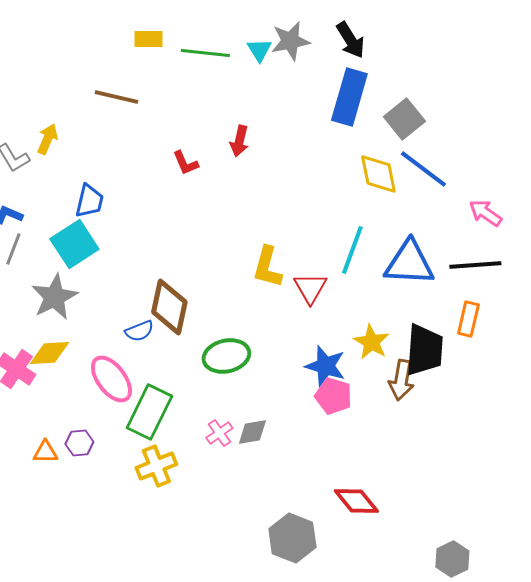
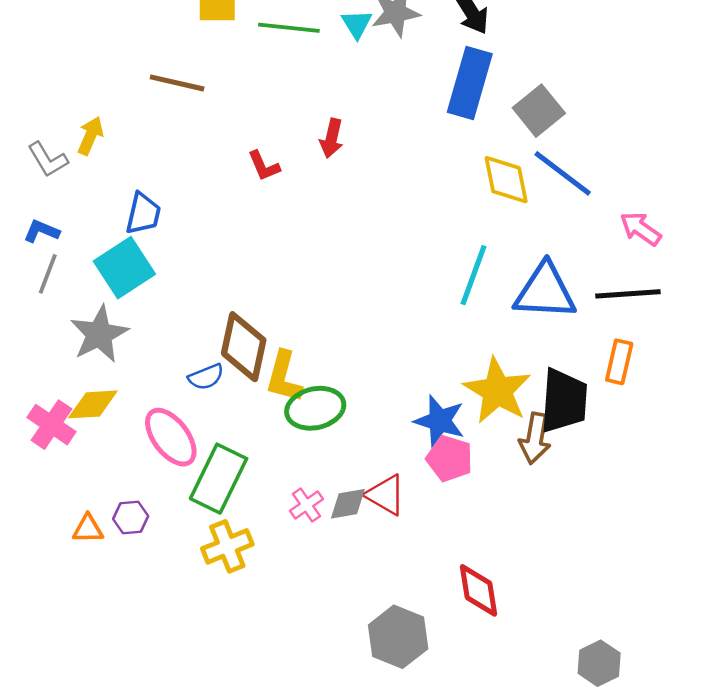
yellow L-shape: (267, 267) -> (284, 377), moved
red triangle: (310, 288) -> (386, 495), moved, turned -30
yellow star: (371, 342) -> (497, 391), size x1.5
red diamond: (356, 501) -> (478, 590), turned 30

